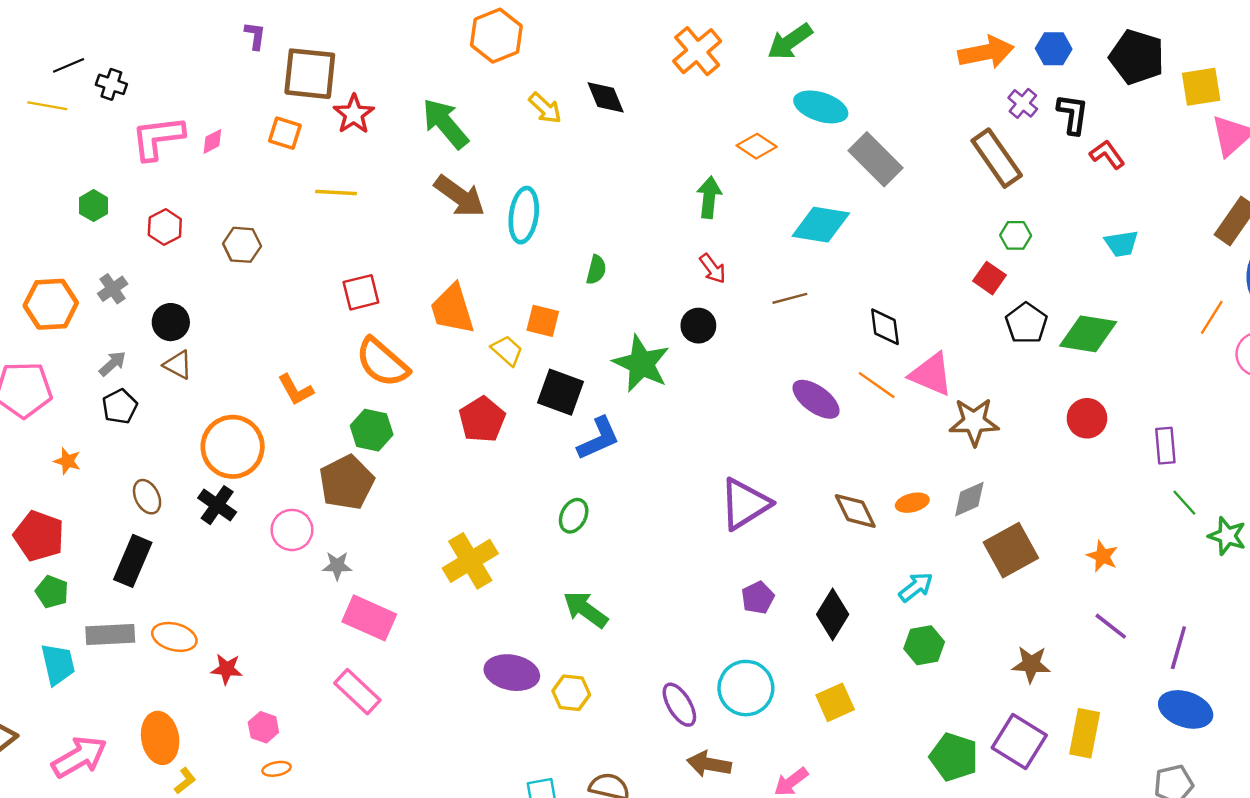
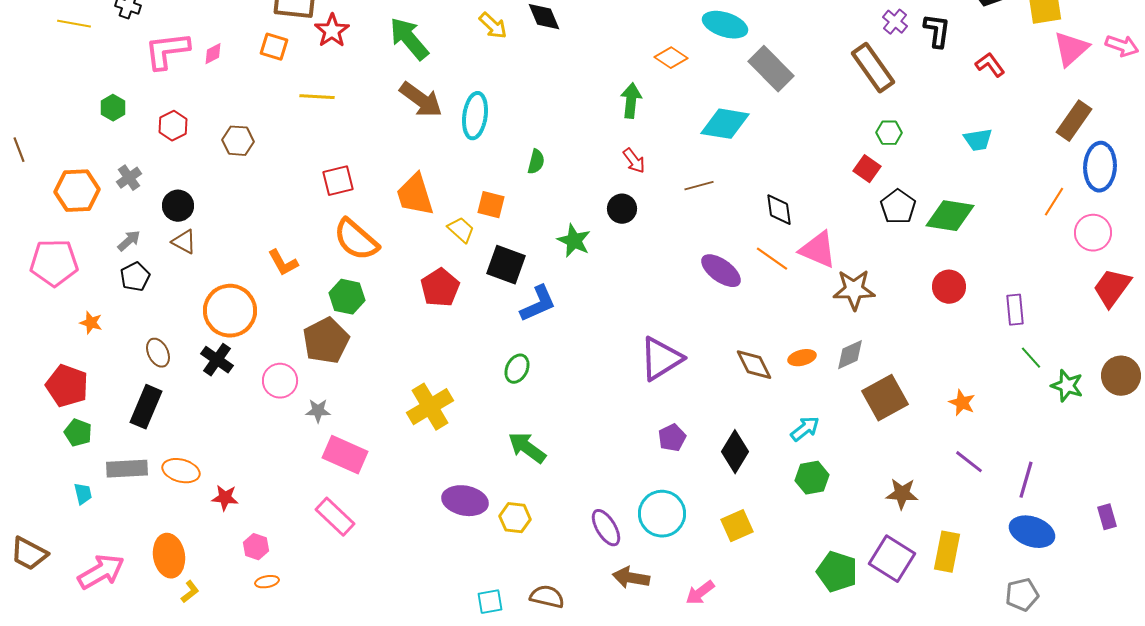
red L-shape: (1107, 154) -> (990, 65), moved
green star: (641, 364) -> (574, 241), size x0.7
cyan trapezoid: (58, 664) -> (83, 494), size x0.6

